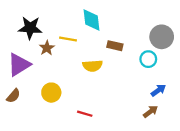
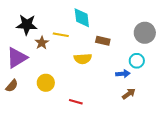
cyan circle: (148, 59) -> (137, 61), moved
blue arrow: (158, 90) -> (123, 74), moved, turned 32
brown arrow: (151, 111) -> (129, 94), moved

